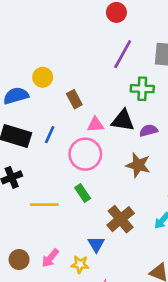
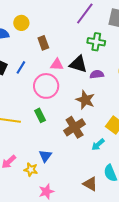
brown cross: (121, 219) -> (75, 127), moved

